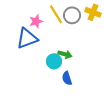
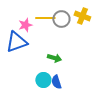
yellow line: (56, 14) -> (45, 18), turned -60
cyan circle: (54, 61) -> (43, 80), moved

